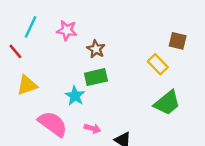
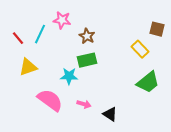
cyan line: (31, 27) -> (40, 34), moved
cyan star: (75, 96) -> (69, 76), turned -30

